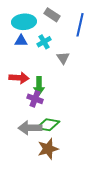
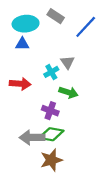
blue line: (80, 25) -> (86, 27), turned 30
cyan cross: (44, 42) -> (51, 72), moved
green arrow: (39, 86) -> (68, 92), moved, turned -72
purple cross: (35, 99) -> (50, 111), moved

